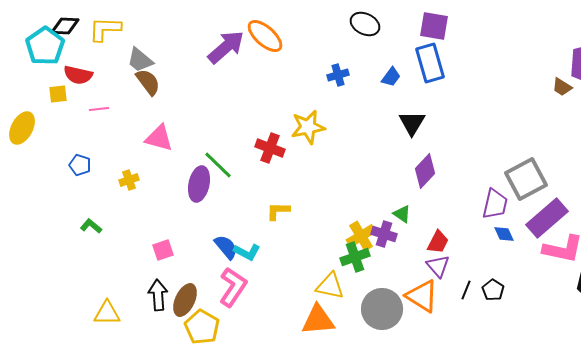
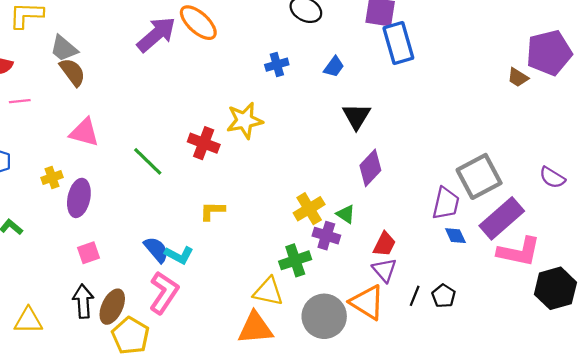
blue rectangle: (430, 63) -> (398, 43), moved
purple ellipse: (199, 184) -> (79, 198), moved
yellow cross: (361, 236) -> (309, 209), moved

